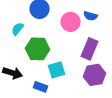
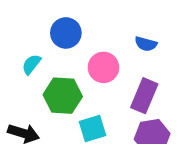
pink circle: (71, 22) -> (103, 67), moved

